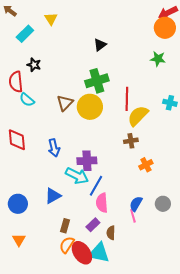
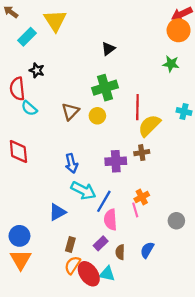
yellow triangle: (51, 19) -> (55, 21), size x1.6
yellow circle: (90, 107) -> (97, 116), size x0.6
blue arrow: (54, 148) -> (71, 163), moved
purple cross: (87, 161) -> (116, 161), moved
orange cross: (146, 165) -> (142, 197), moved
blue circle: (18, 204) -> (19, 236), moved
blue semicircle: (136, 204) -> (147, 250), moved
pink line: (133, 216) -> (135, 210), moved
orange triangle: (19, 240) -> (21, 260), size x1.5
cyan triangle: (99, 253) -> (107, 274), size x0.7

